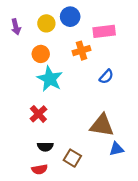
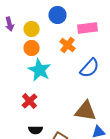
yellow circle: (46, 23) -> (32, 29), moved
orange cross: (81, 51) -> (68, 45), turned -35
blue semicircle: (106, 77) -> (90, 68), size x1.5

